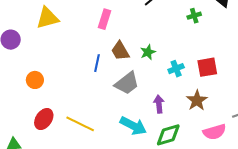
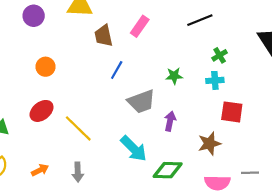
green cross: (194, 16) -> (220, 55), moved, turned -32
brown trapezoid: (120, 51) -> (104, 36), moved
cyan cross: (176, 69) -> (215, 80), moved
purple arrow: (159, 104) -> (170, 121), moved

